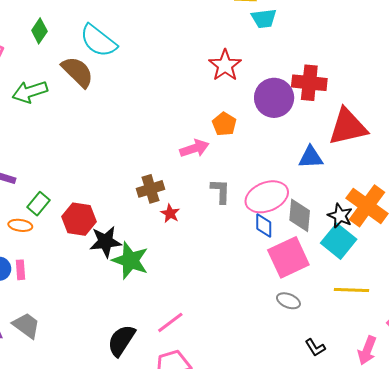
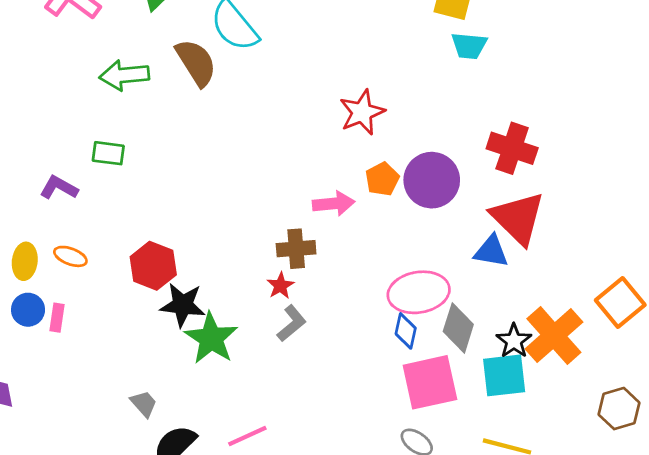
red star: (225, 65) -> (362, 112), moved
purple circle: (274, 98) -> (432, 180), moved
red triangle: (348, 127) -> (518, 218), moved, turned 45
brown cross: (151, 189) -> (296, 249), moved
gray L-shape: (221, 191) -> (292, 323), moved, turned 36
green rectangle: (38, 204) -> (108, 153), moved, turned 45
cyan square: (339, 241) -> (504, 375), turned 32
gray trapezoid: (26, 326) -> (144, 404), moved, size x0.7

